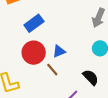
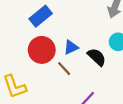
black semicircle: (91, 77) -> (97, 57), moved

